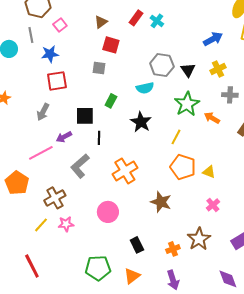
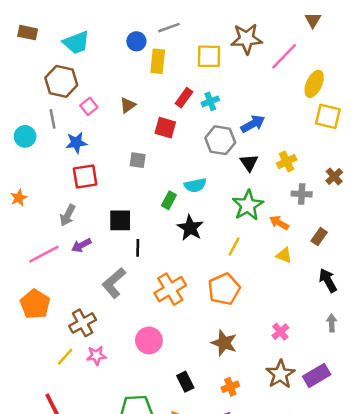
cyan cross: (157, 21) -> (210, 101), turned 32
brown triangle: (101, 22) -> (128, 105), moved
blue arrow: (213, 39) -> (253, 124), moved
red square: (111, 45) -> (165, 128), moved
gray hexagon: (162, 65) -> (220, 140), moved
green rectangle: (111, 101) -> (169, 200), moved
purple arrow: (64, 137) -> (81, 245), moved
pink line: (41, 153) -> (44, 254), moved
orange pentagon: (183, 167) -> (224, 289), moved, turned 30
yellow triangle: (209, 172) -> (284, 255), moved
brown star: (161, 202) -> (224, 343), moved
brown star: (199, 239) -> (280, 374), moved

